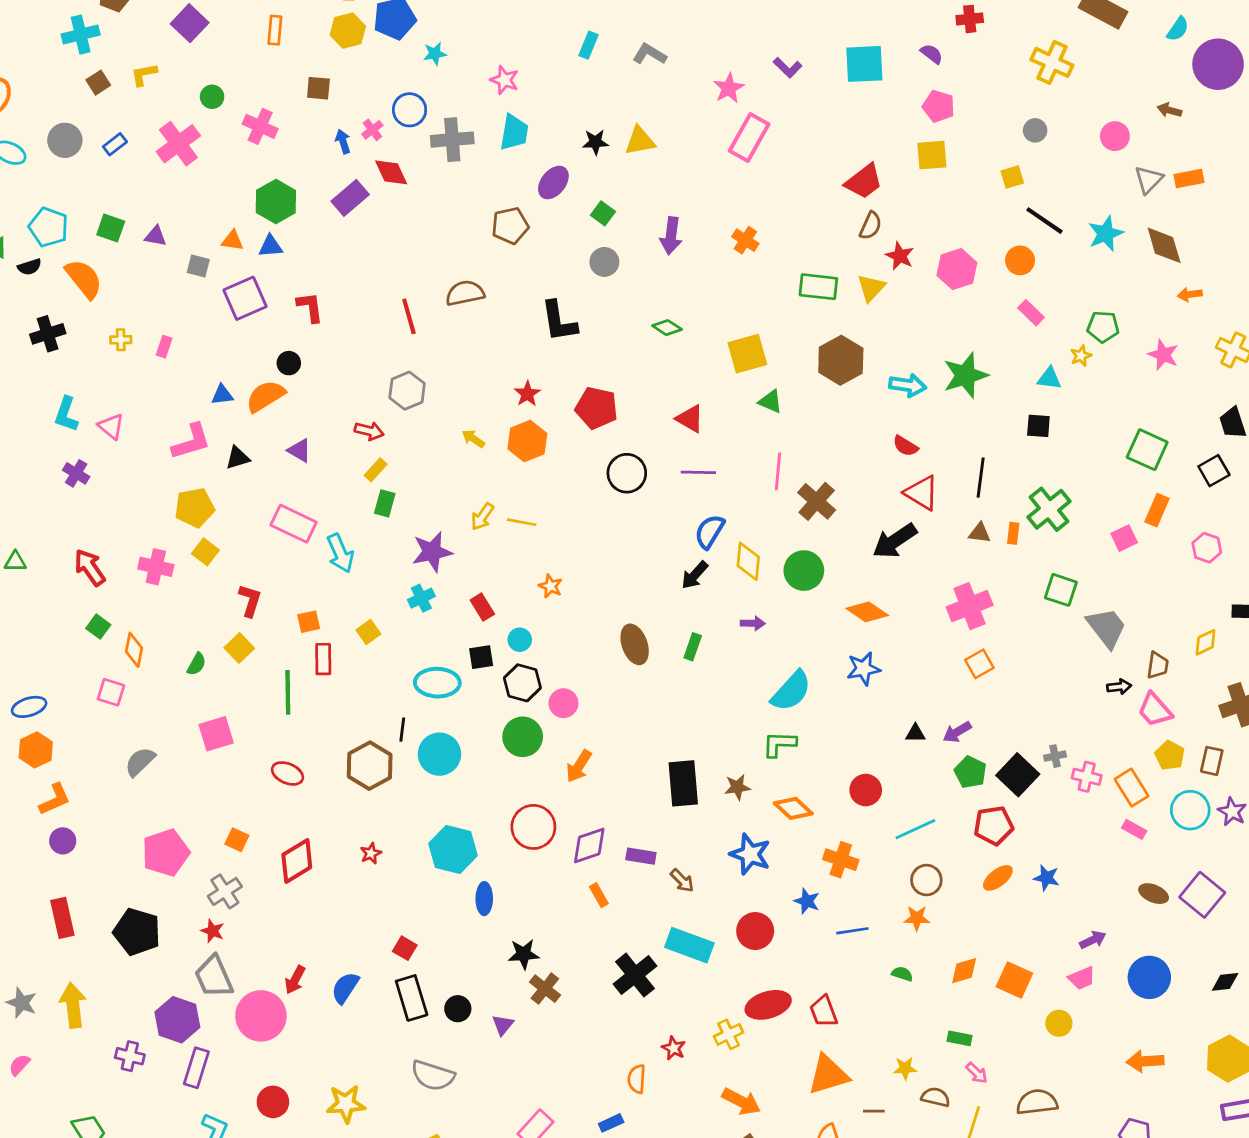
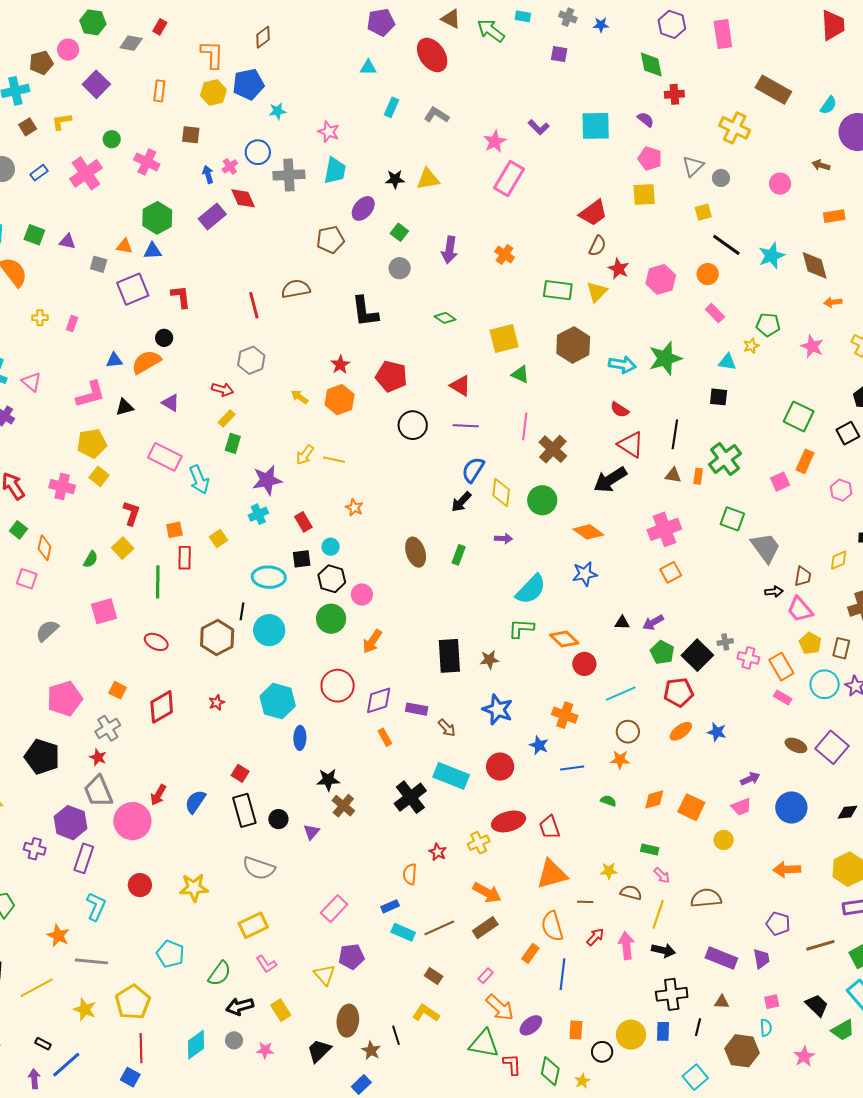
gray triangle: (1149, 180) -> (693, 166), moved
orange diamond: (793, 808) -> (564, 639), moved

